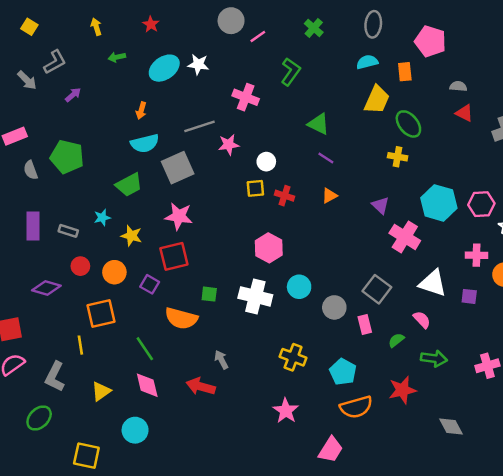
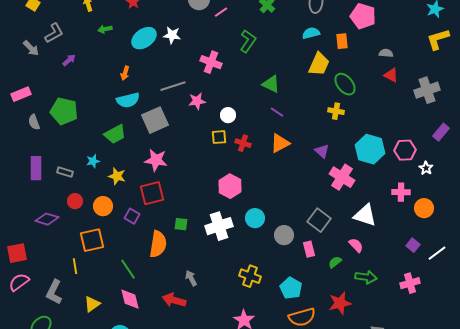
orange triangle: (329, 196) -> (280, 143), size x1.5
white cross: (255, 296) -> (219, 226), turned -32
purple square: (469, 296) -> (413, 245), moved, turned 32
orange semicircle: (181, 318) -> (158, 244), turned -96

